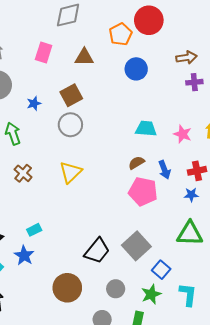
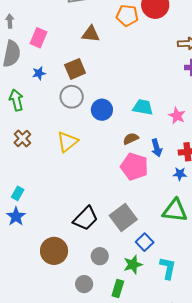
orange pentagon: (121, 34) -> (127, 16), turned 30
pink rectangle: (44, 52) -> (39, 38), moved
blue circle: (136, 69) -> (102, 110), moved
cyan rectangle: (34, 230) -> (18, 193), moved, turned -40

